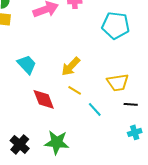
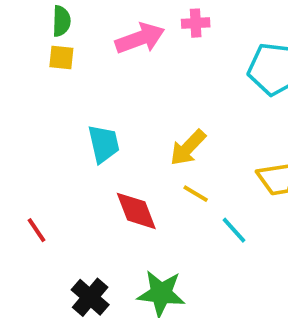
cyan trapezoid: (27, 64) -> (104, 144), turned 30

